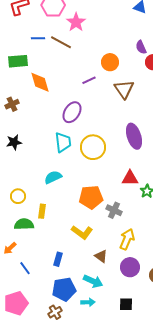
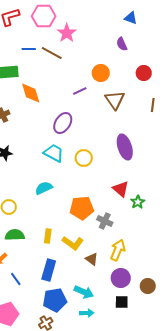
purple semicircle: (141, 47) -> (122, 44), moved
cyan trapezoid: (63, 142) -> (54, 153), turned -55
yellow circle: (93, 147) -> (84, 158), size x0.7
red triangle: (130, 178) -> (121, 189), turned 42
yellow rectangle: (42, 211) -> (48, 236), moved
brown triangle: (101, 256) -> (92, 259), moved
blue rectangle: (58, 259) -> (49, 270), size x1.5
cyan arrow: (88, 302) -> (87, 313), moved
black square: (126, 304) -> (122, 302), moved

